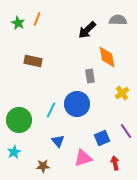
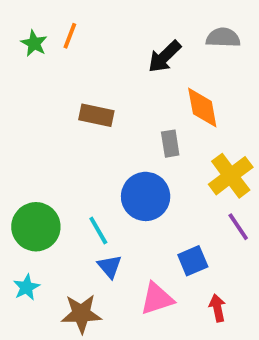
brown rectangle: (33, 61) -> (96, 115), moved
yellow cross: (122, 93) -> (231, 176), size x1.6
cyan line: (51, 110) -> (98, 231), moved, turned -56
purple line: (126, 131) -> (238, 227), moved
brown star: (43, 166) -> (81, 314), size x1.5

